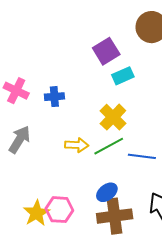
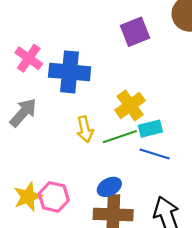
cyan rectangle: (123, 76) -> (150, 129), moved
blue cross: (54, 97) -> (70, 72), size x1.8
yellow arrow: (77, 145) -> (85, 129), turned 65

